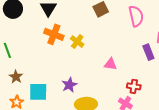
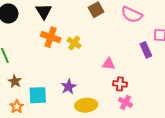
pink semicircle: (136, 16) -> (132, 15), turned 130
red cross: (134, 86) -> (120, 84), moved

